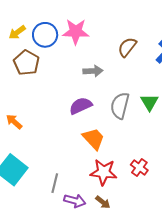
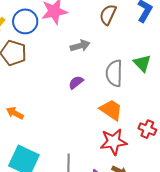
purple semicircle: (81, 106) -> (76, 82), size x0.7
orange trapezoid: (94, 139) -> (111, 110), moved

